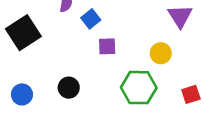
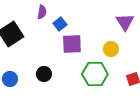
purple square: (107, 46) -> (72, 44), size x1.5

